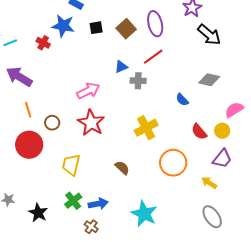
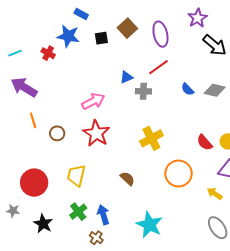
brown square: (126, 29) -> (127, 28), moved
blue semicircle: (182, 100) -> (188, 89), moved
red circle: (29, 145) -> (34, 183), moved
blue arrow: (98, 204) -> (103, 215), turned -96

